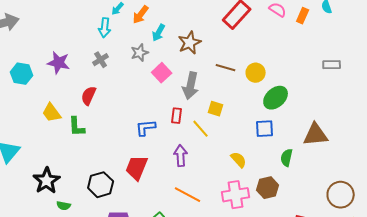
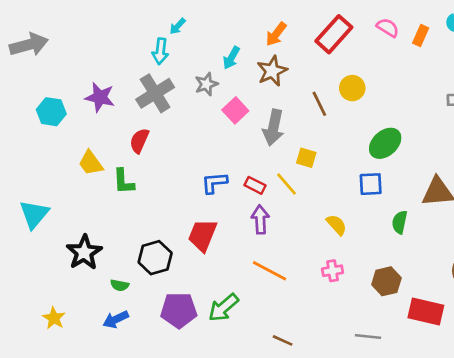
orange arrow: (141, 15) -> (276, 34), moved
gray cross: (101, 60) -> (155, 93), size x1.8
brown line: (226, 68) -> (319, 104), turned 48
yellow circle: (256, 73) -> (352, 88), moved
red rectangle: (177, 116) -> (255, 185), moved, turned -70
brown hexagon: (268, 188) -> (386, 281), moved
pink cross: (236, 195) -> (333, 271), size x0.6
green semicircle: (64, 206) -> (120, 285), moved

